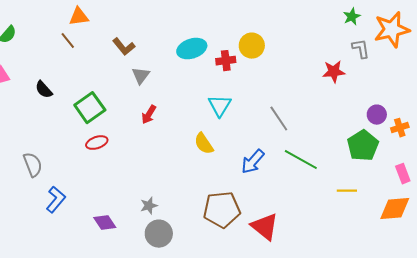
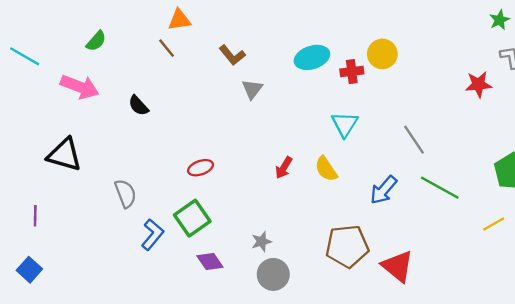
green square: (90, 108) -> (192, 218), moved
red arrow: (149, 115) -> (284, 168), moved
yellow line: (347, 191) -> (494, 224), turned -30

